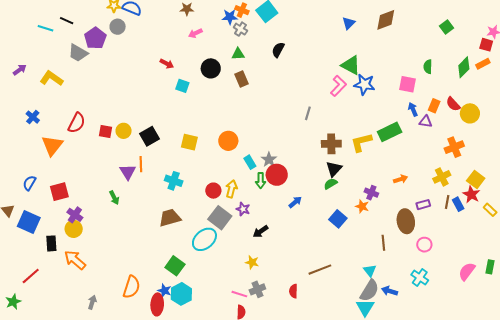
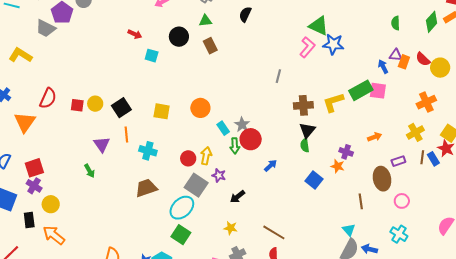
pink square: (407, 84) -> (378, 91), moved
purple triangle: (426, 122) -> (396, 55), moved
orange line: (141, 164) -> (126, 135), moved
green semicircle: (331, 184) -> (305, 145), turned -64
purple cross: (75, 215) -> (34, 186), moved
green square: (175, 266) -> (181, 235), moved
brown line: (320, 270) -> (274, 232), moved, turned 55

